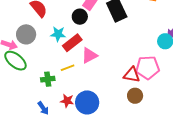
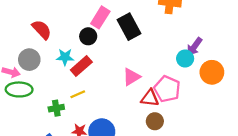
pink triangle: (89, 55) -> (131, 77), moved
green ellipse: (15, 61) -> (19, 89), turned -35
pink pentagon: (148, 68) -> (167, 89), turned 30

